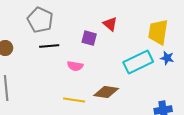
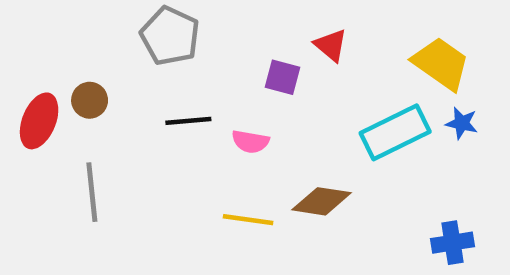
yellow trapezoid: (158, 32) -> (441, 63), turned 116
black line: (49, 46) -> (188, 121), moved

